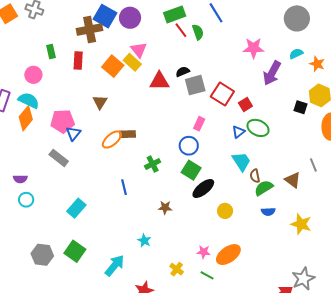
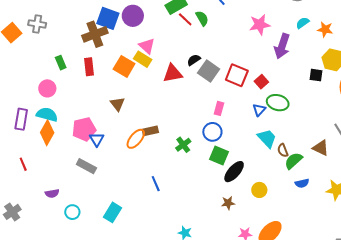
gray square: (195, 85) -> (209, 71), turned -30
green cross: (153, 164) -> (183, 145), moved
cyan circle: (26, 200) -> (72, 212), moved
brown star: (165, 208) -> (228, 203), moved

